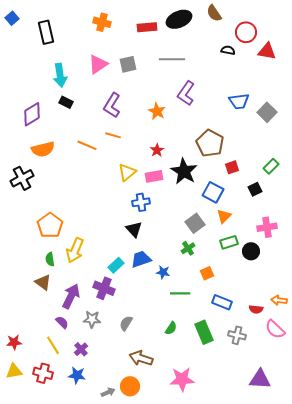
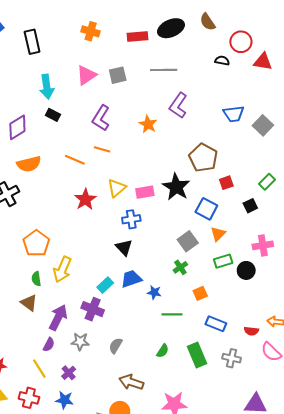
red star: (157, 150) -> (85, 199), moved, size x1.5
purple semicircle: (62, 322) -> (49, 345), turned 72

